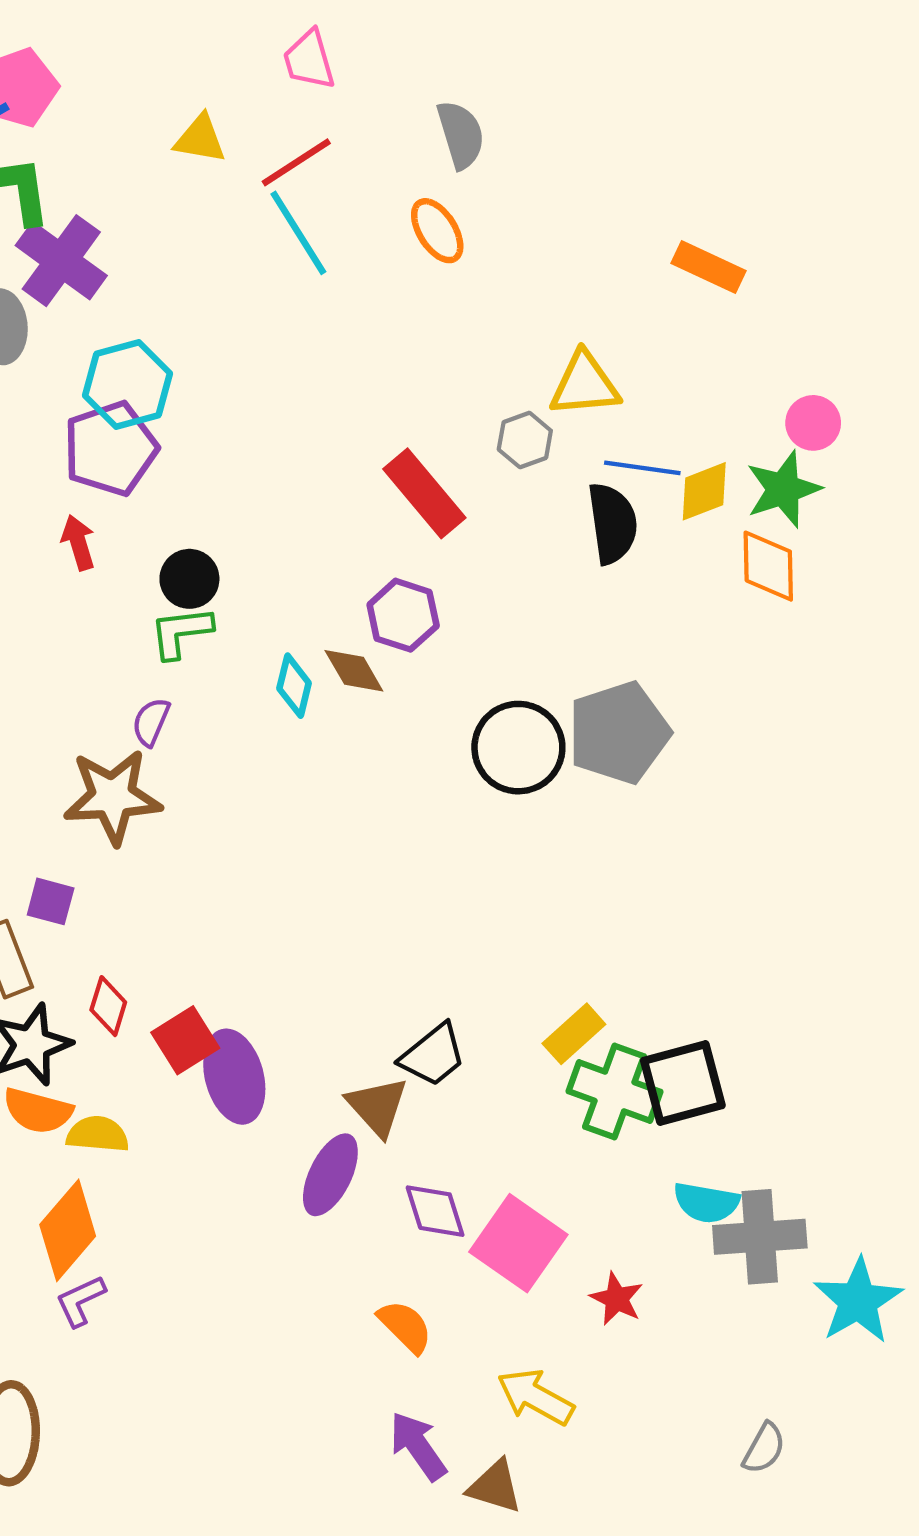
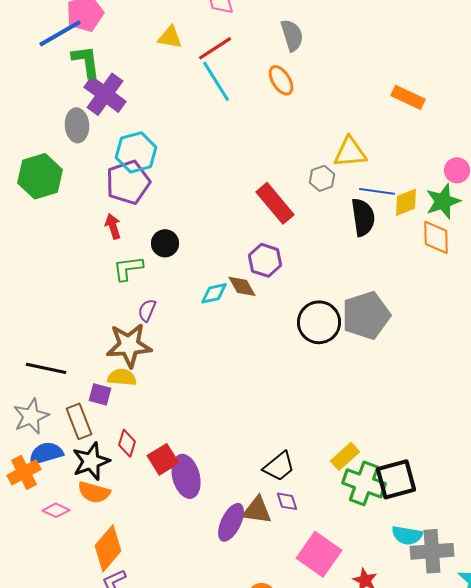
green L-shape: (181, 632) -> (128, 268), moved
cyan diamond: (294, 686) -> (214, 293), turned 64
brown triangle: (377, 1106) -> (257, 510), moved, turned -40
yellow semicircle: (98, 1134) -> (122, 377), moved
purple diamond: (435, 1211) -> (287, 501), moved, size x0.7

